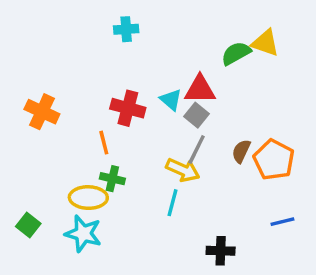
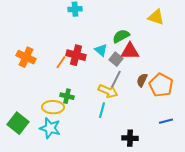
green semicircle: (236, 53) -> (121, 36), moved
red triangle: (200, 89) -> (130, 51), moved
orange line: (104, 143) -> (61, 62), moved, turned 48
green square: (28, 225) -> (18, 123), size x1.5

